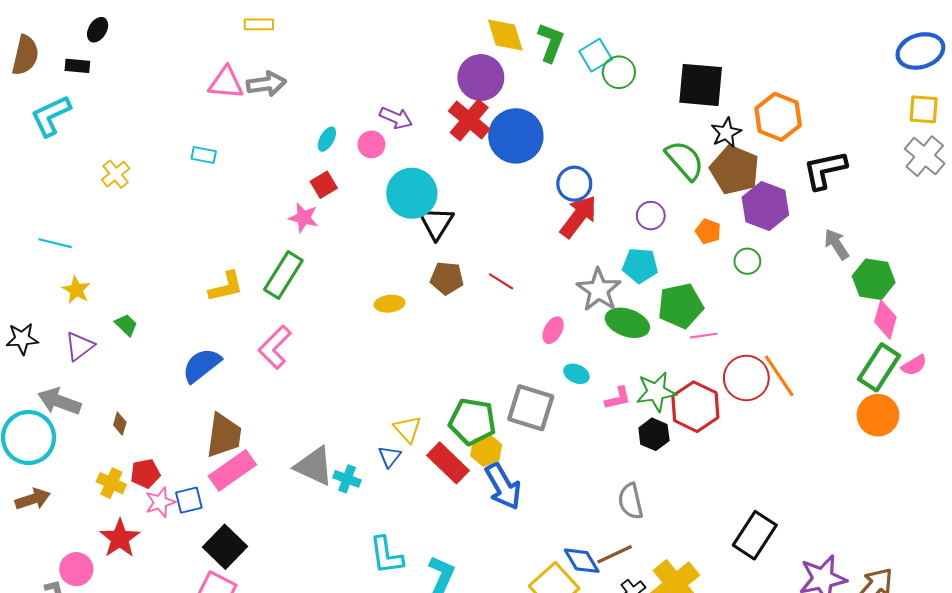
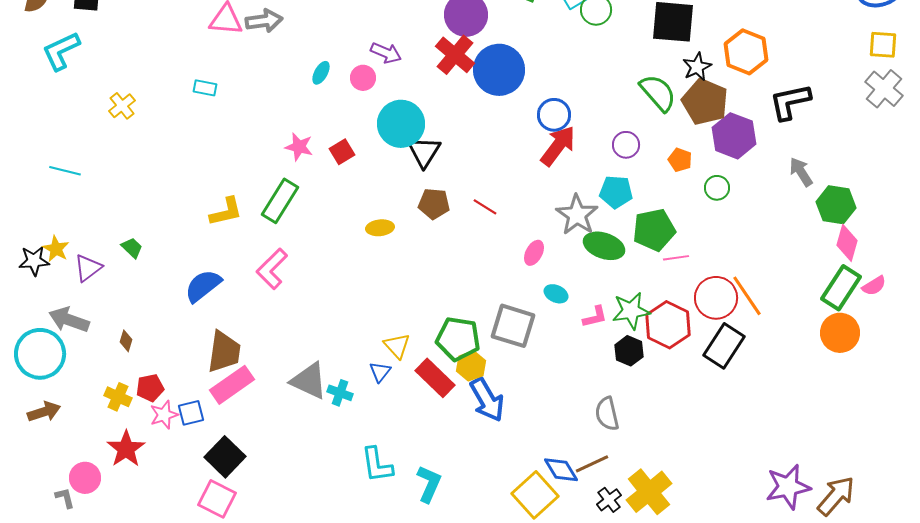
red square: (324, 185) -> (342, 152), moved
yellow star: (76, 290) -> (56, 249), moved
black rectangle: (755, 535) -> (724, 346), moved

